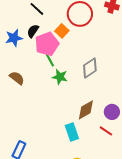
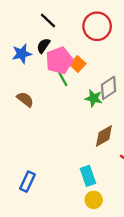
orange square: (62, 31) -> (78, 64), moved
green star: (60, 77) -> (94, 98), moved
cyan rectangle: (72, 132) -> (88, 176), moved

